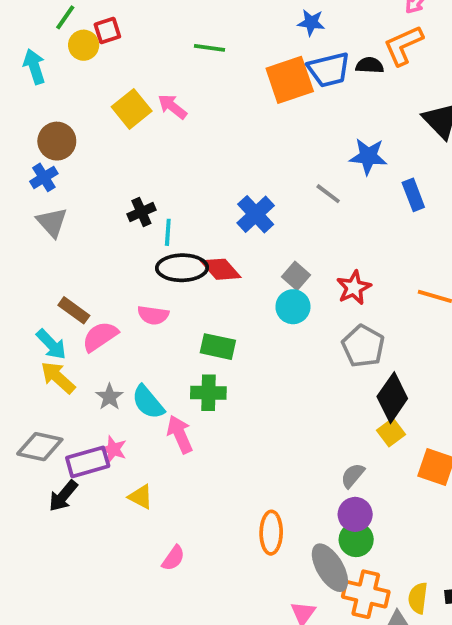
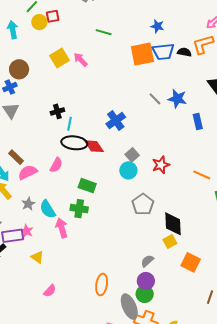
gray line: (328, 194) -> (155, 99), moved
pink semicircle: (153, 315) -> (56, 165), turned -77
gray pentagon: (363, 346) -> (143, 204), moved
black diamond: (392, 398) -> (173, 224), turned -45

